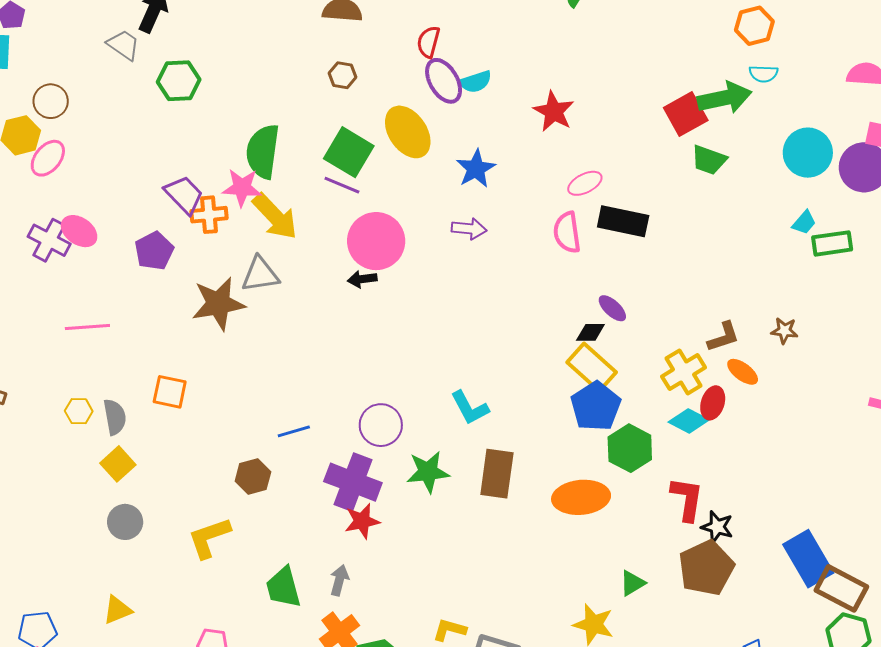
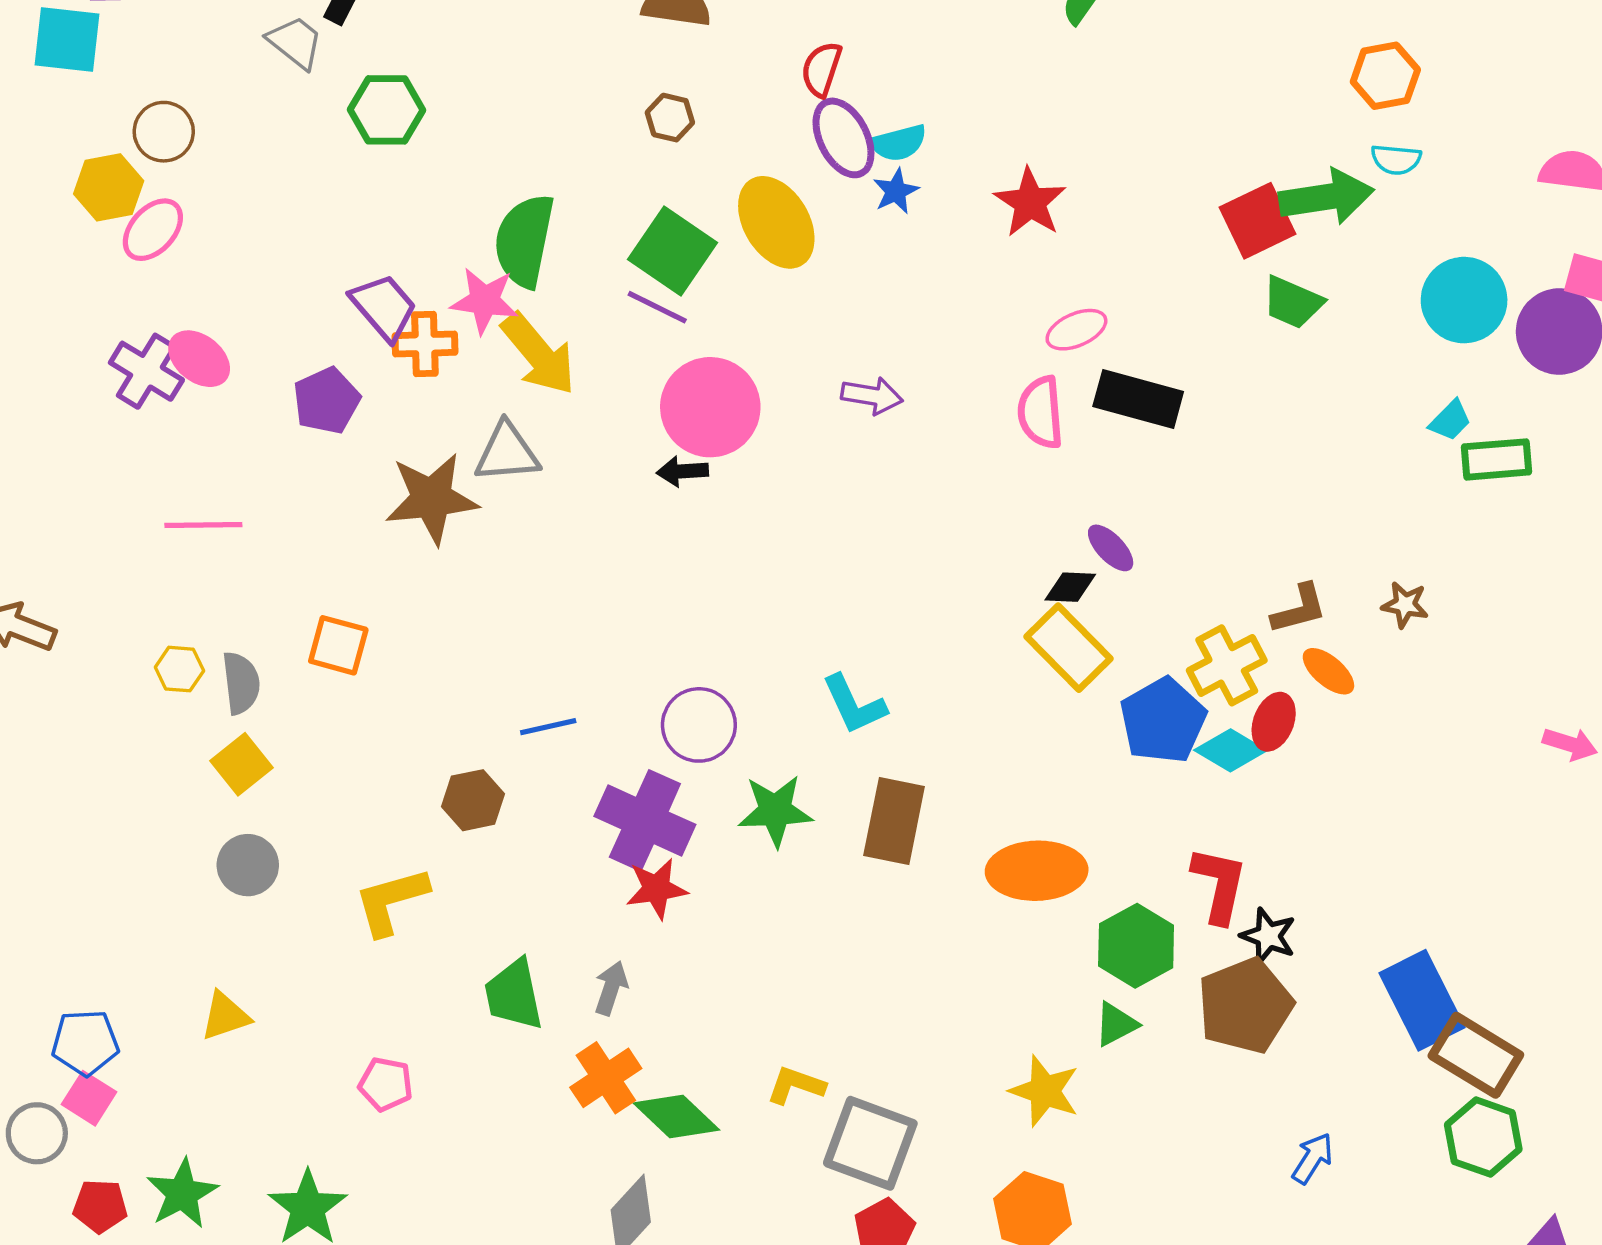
blue star: (476, 169) -> (896, 191), moved, size x0.7
blue pentagon: (596, 406) -> (1163, 721), moved
green hexagon: (630, 448) -> (1136, 946), moved

